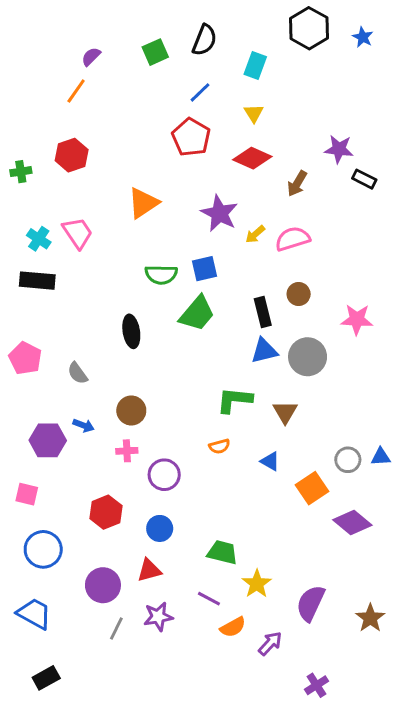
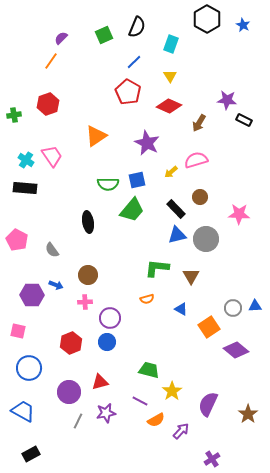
yellow arrow: (255, 234) -> (171, 172), moved
black rectangle: (263, 312) -> (176, 209), turned -30
blue circle: (160, 528) -> (107, 342), moved

